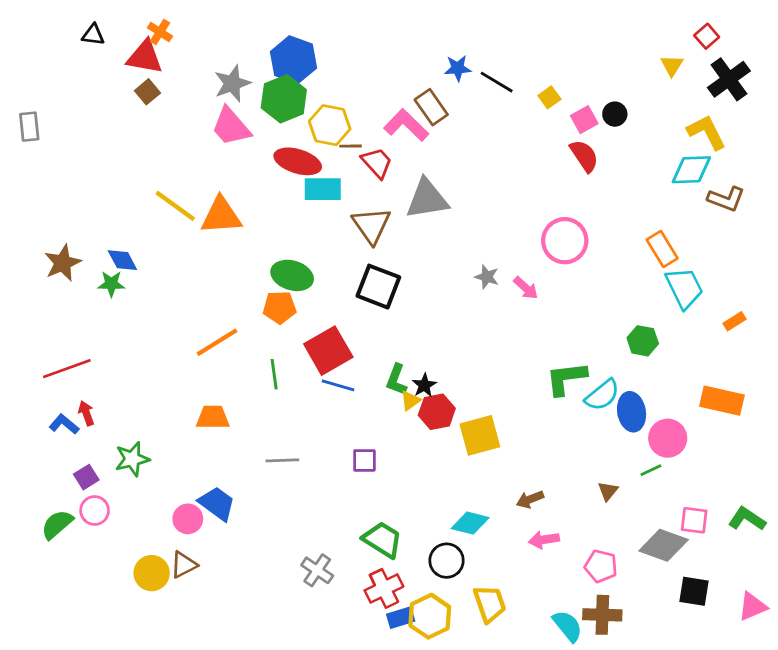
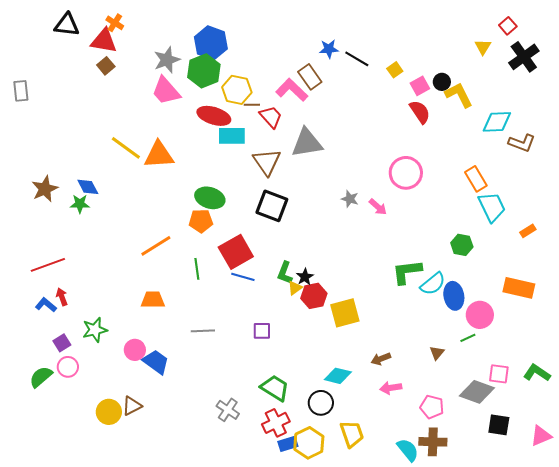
black triangle: (93, 35) -> (67, 25), size x1.5
yellow L-shape: (707, 132) -> (459, 95), moved
pink circle: (188, 519) -> (135, 350), moved

